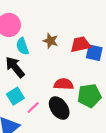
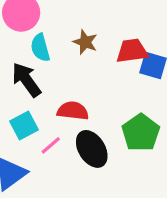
red semicircle: (64, 84) -> (73, 111), moved
green pentagon: (89, 96) -> (141, 133), turned -30

